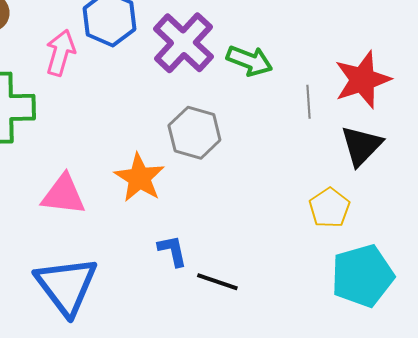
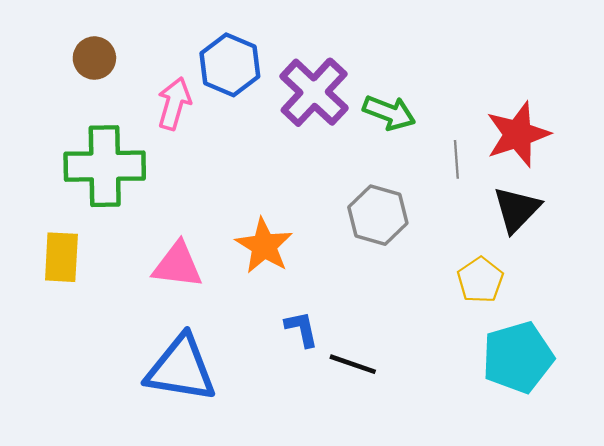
gray hexagon: (194, 133) -> (378, 215), moved
blue triangle: (66, 286) -> (181, 369), turned -44

